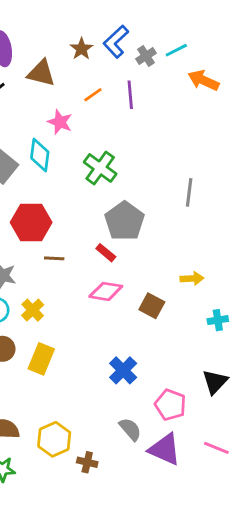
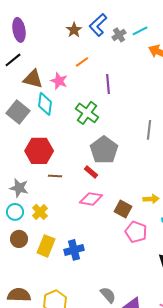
brown triangle: (41, 73) -> (33, 79), moved
purple line: (130, 95) -> (108, 84), moved
yellow arrow: (192, 278) -> (151, 199), moved
blue cross: (123, 370) -> (74, 250), moved, turned 30
pink pentagon: (170, 405) -> (136, 232), moved

